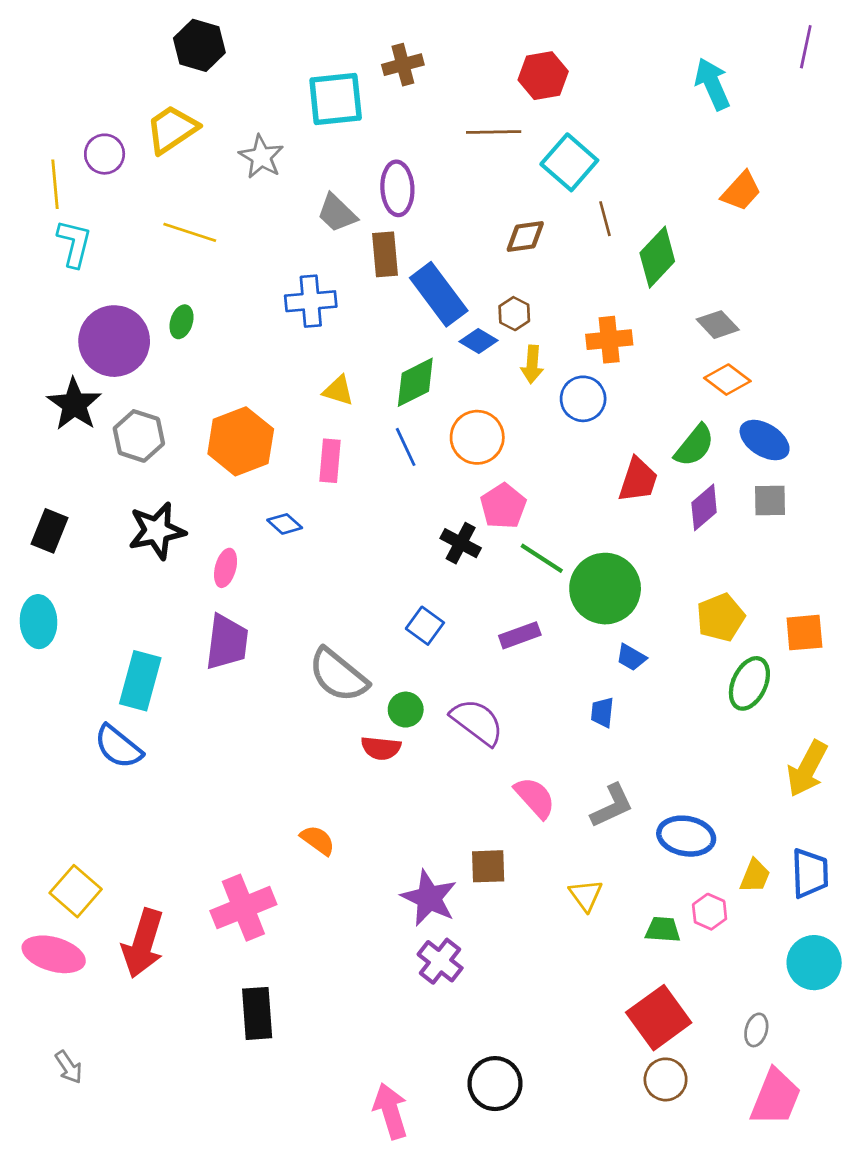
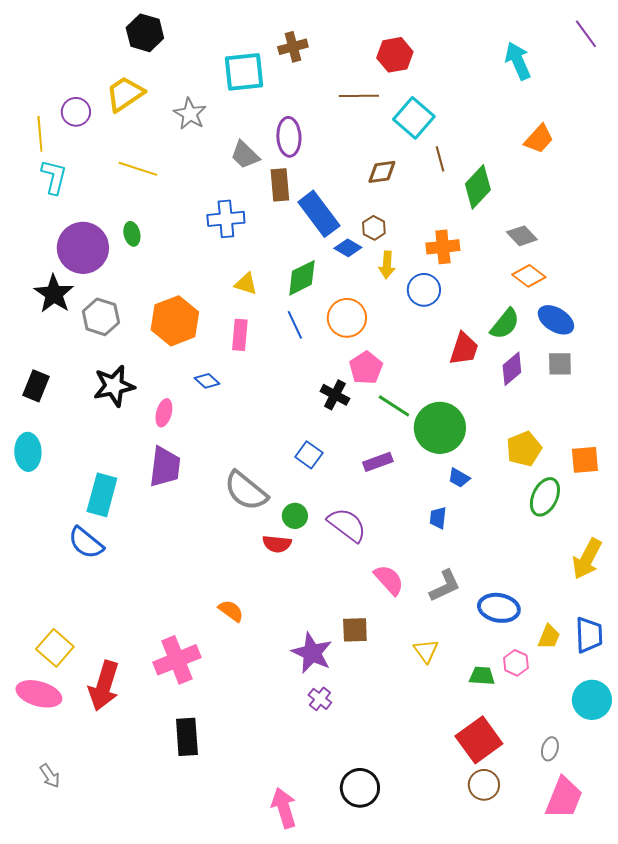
purple line: (806, 47) -> (586, 34), turned -48
green ellipse: (182, 322) -> (132, 234), turned -30
purple cross: (440, 961) -> (320, 699), size x0.7

